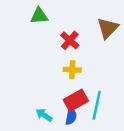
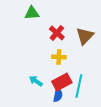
brown triangle: (108, 28) -> (85, 36), moved
cyan arrow: (44, 115) -> (36, 81), moved

